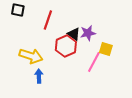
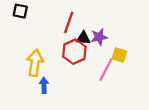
red line: (48, 20) -> (69, 22), moved
black triangle: (74, 34) -> (83, 38), turned -32
yellow arrow: (31, 56) -> (35, 63), turned -100

